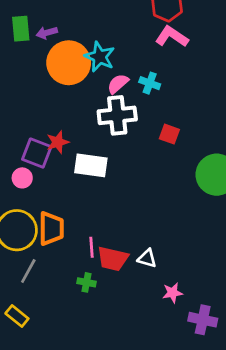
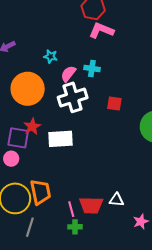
cyan star: (100, 57) -> (51, 56), size x0.6
orange circle: (69, 63) -> (28, 89), moved
pink line: (91, 247) -> (71, 209), moved

